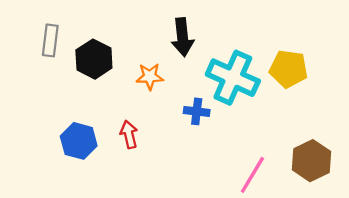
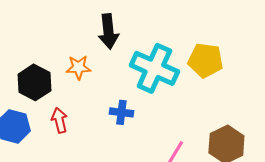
black hexagon: (94, 59) -> (34, 82), moved
blue cross: (197, 111) -> (121, 112), moved

